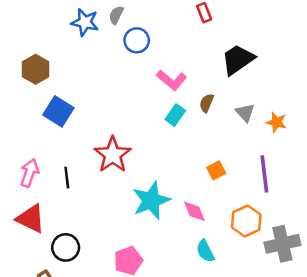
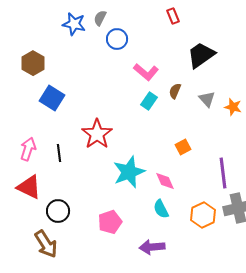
purple line: (264, 174) -> (223, 173), moved
orange hexagon: (246, 221) -> (203, 215), moved
cyan semicircle: (205, 251) -> (161, 209), moved

